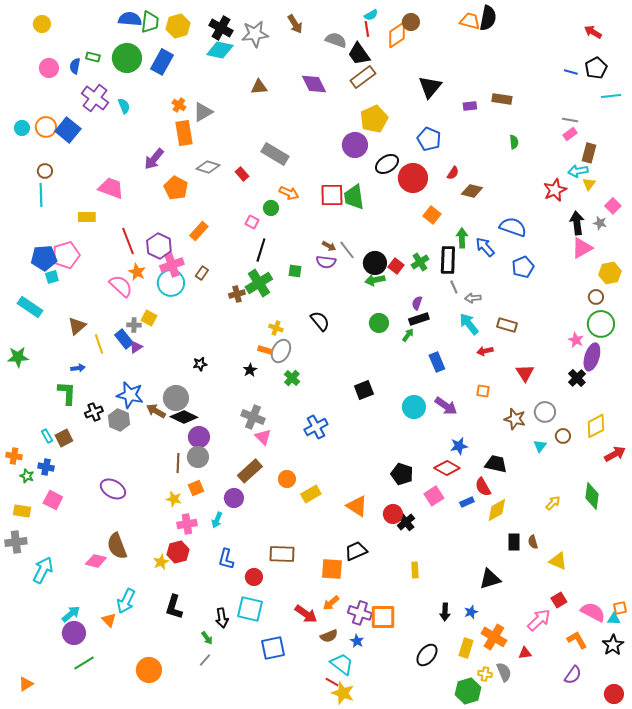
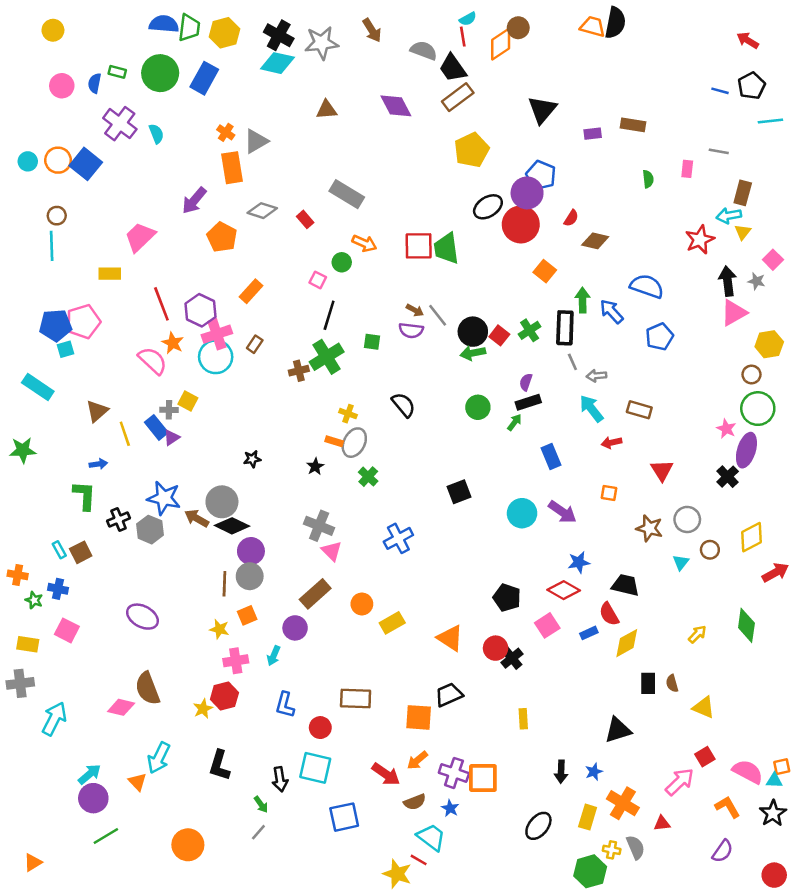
pink rectangle: (570, 134) -> (687, 169), moved, turned -48
purple circle: (355, 145) -> (527, 193), moved
pink trapezoid: (111, 188) -> (140, 237), turned -64
yellow star: (343, 693) -> (397, 874), moved

